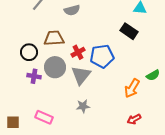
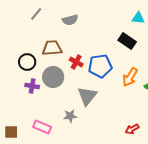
red cross: (78, 52) -> (76, 62), turned -32
gray triangle: (81, 75) -> (87, 96), moved
orange arrow: (132, 88) -> (130, 77), moved
gray star: (83, 106) -> (70, 116), moved

